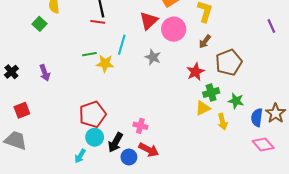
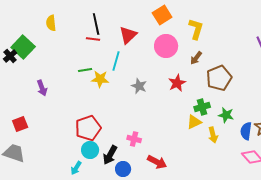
red triangle: (149, 21) -> (128, 35), moved
green square: (40, 24) -> (23, 47), moved, size x1.6
gray star: (153, 57) -> (139, 86), moved
black cross: (11, 72) -> (10, 56), moved
red star: (195, 72) -> (177, 83), moved
red arrow: (149, 150) -> (157, 162), moved

